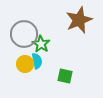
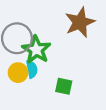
green star: (41, 44) -> (36, 50), size x1.4

